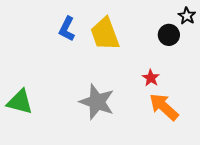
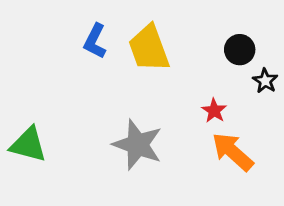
black star: (187, 16) -> (265, 81), moved

